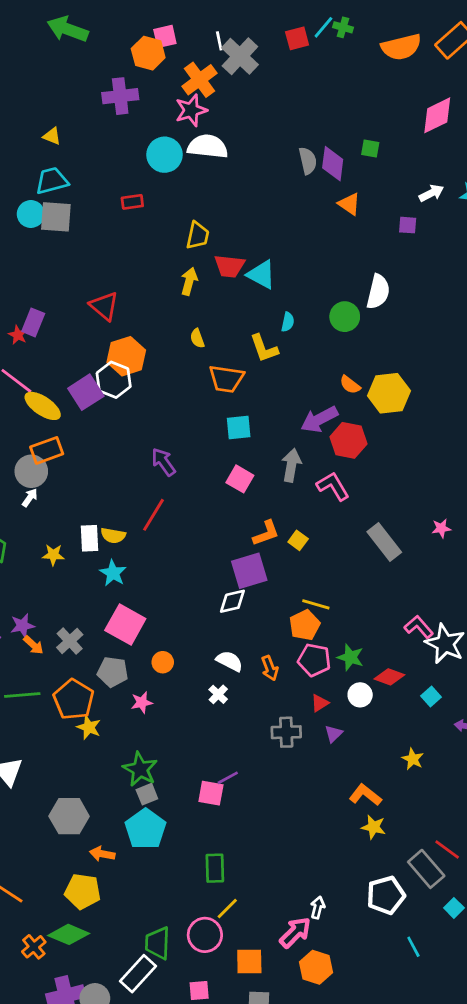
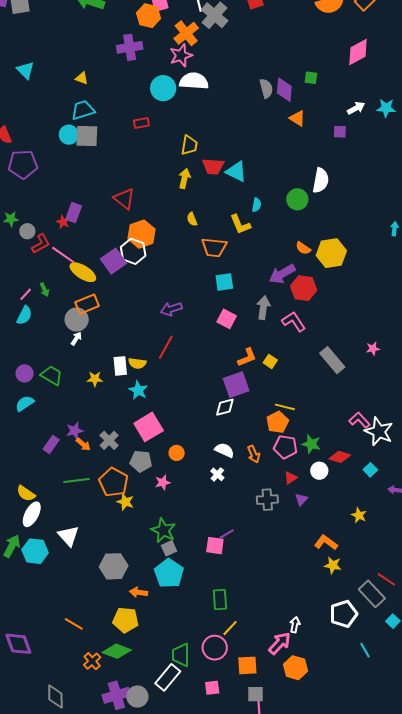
purple arrow: (163, 462) -> (171, 309), turned -70
pink square: (125, 625) -> (149, 427), turned 32

